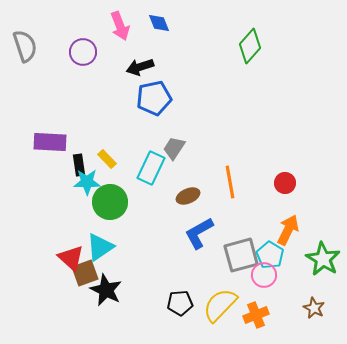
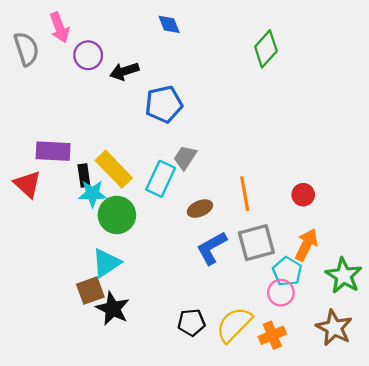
pink arrow: (120, 26) -> (59, 28), moved
black arrow: (140, 67) -> (124, 71), moved
yellow rectangle: (107, 159) -> (114, 169), size x1.8
gray square: (241, 255) -> (256, 243), moved
red triangle: (71, 258) -> (27, 184), moved
brown star: (314, 308) -> (334, 328), size x1.6

